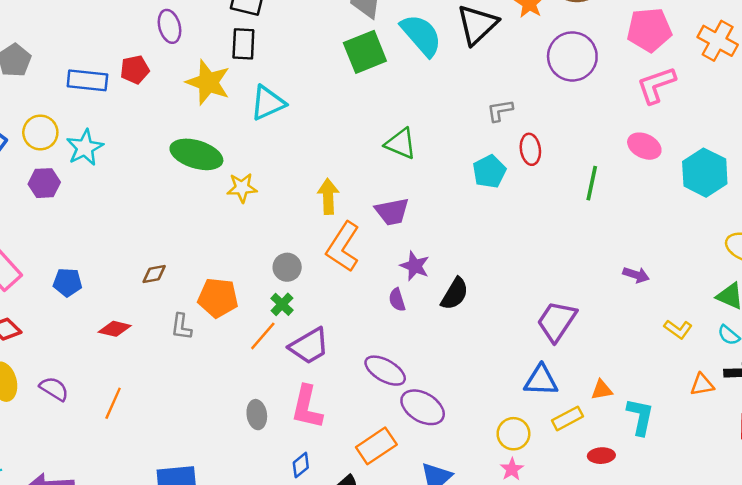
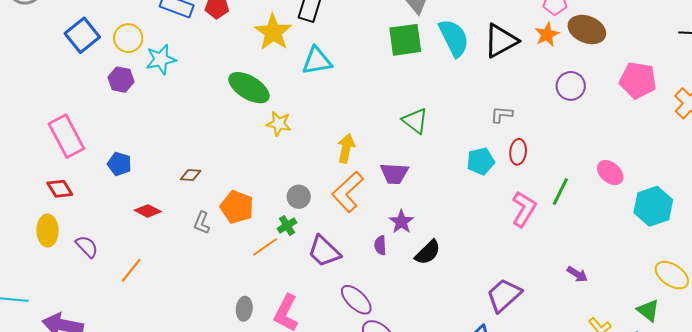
purple circle: (572, 56) -> (571, 86), size x0.7
pink L-shape: (656, 85) -> (524, 209), moved, turned 126
purple trapezoid: (309, 346) -> (324, 251), moved, turned 60

